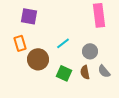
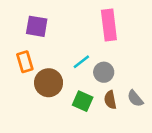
pink rectangle: (99, 15) -> (109, 25), moved
gray circle: (90, 51) -> (104, 72), moved

